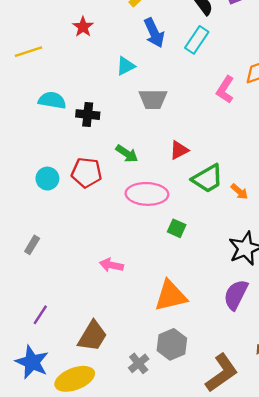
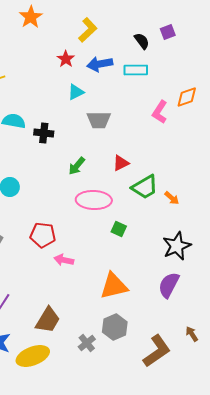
red star: (83, 27) -> (66, 59), moved
blue arrow: (154, 33) -> (100, 64), turned 105
cyan rectangle: (197, 40) -> (136, 70), turned 55
green arrow: (127, 154) -> (77, 166), turned 96
red pentagon: (87, 173) -> (43, 235), moved

